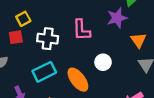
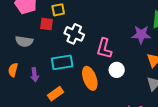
pink L-shape: (81, 30) -> (104, 48), moved

